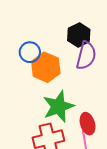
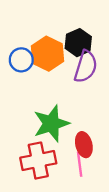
orange hexagon: (46, 67) -> (48, 54), moved

